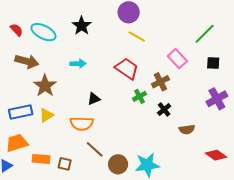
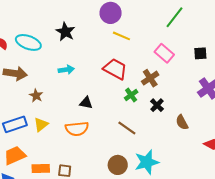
green line: (205, 34) -> (174, 17), moved
brown star: (45, 86) -> (36, 96), size x0.6
black triangle: (94, 99) -> (86, 103), turned 40
brown semicircle: (187, 129) -> (182, 122), turned 77
brown line: (95, 149) -> (127, 128), moved

